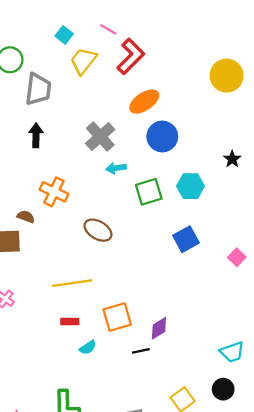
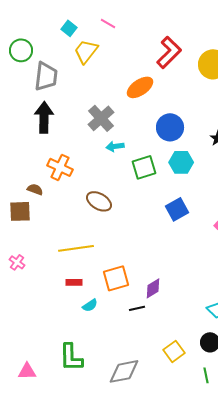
red L-shape: (131, 56) -> (169, 52), moved
black arrow: (36, 135) -> (44, 117), size x1.4
blue circle: (162, 136) -> (170, 127), moved

